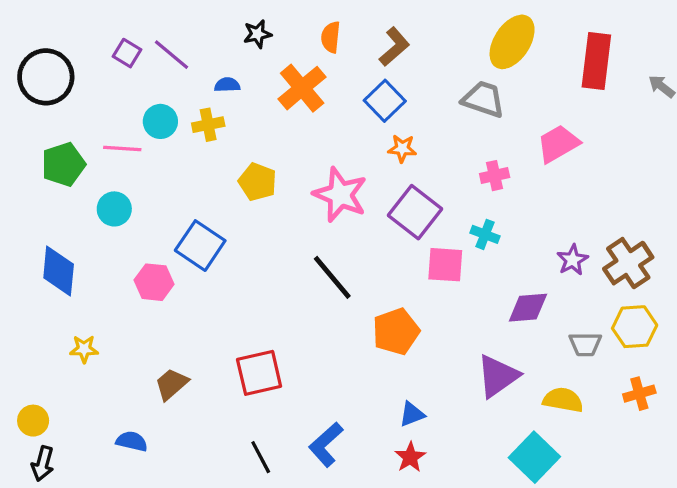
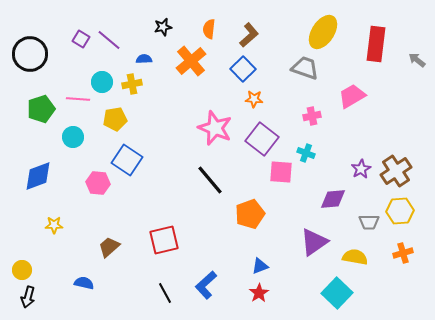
yellow pentagon: (257, 182) -> (115, 119), moved, turned -30
blue diamond: (59, 271) -> (38, 176), turned 64

